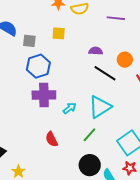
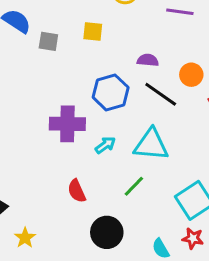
blue hexagon: (38, 66) -> (111, 92), moved
cyan triangle: (100, 107) -> (151, 145), turned 35
black circle: (90, 165) -> (107, 232), moved

